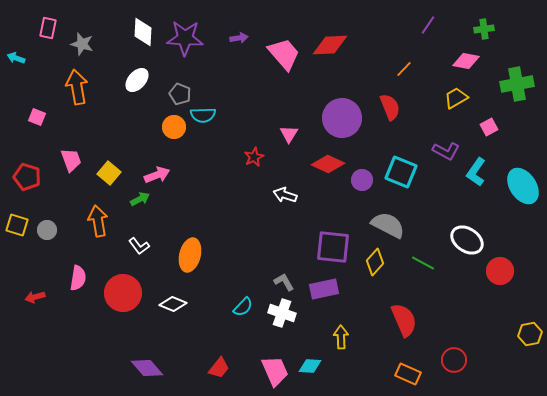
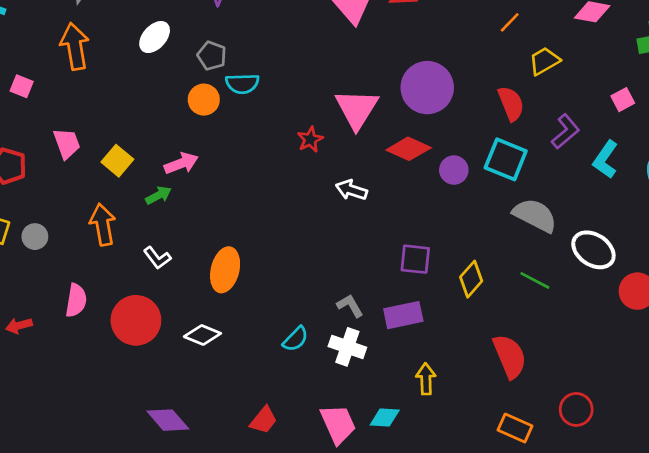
yellow trapezoid: (456, 98) -> (544, 61), moved
red semicircle: (390, 107) -> (511, 104), moved
pink triangle: (289, 134) -> (357, 109), size x1.8
purple L-shape: (446, 151) -> (566, 131), turned -68
gray semicircle: (388, 225) -> (535, 215), moved
purple square: (333, 247) -> (415, 259), size x0.7

